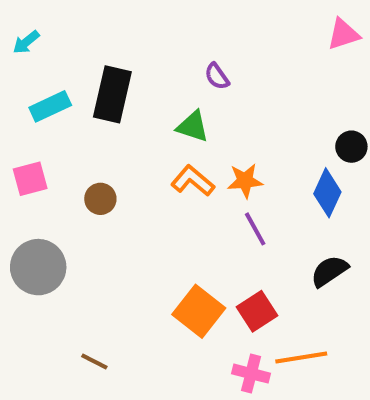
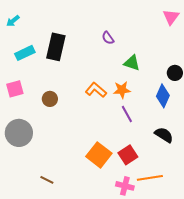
pink triangle: (343, 34) -> (171, 17), turned -36
green triangle: (193, 127) -> (132, 63), moved
black semicircle: (329, 271) -> (164, 135), turned 66

